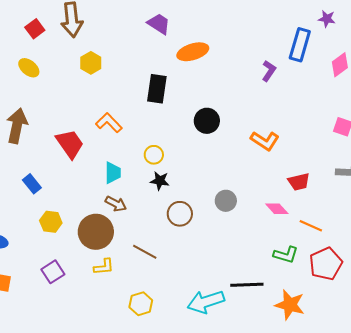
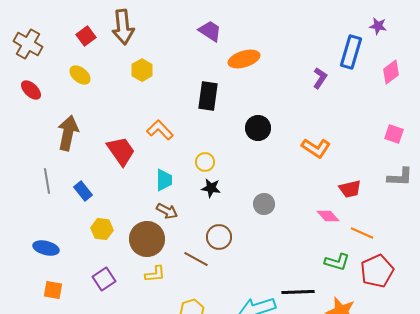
gray circle: (226, 201) -> (264, 204), moved
brown circle: (180, 214) -> (219, 237), moved

